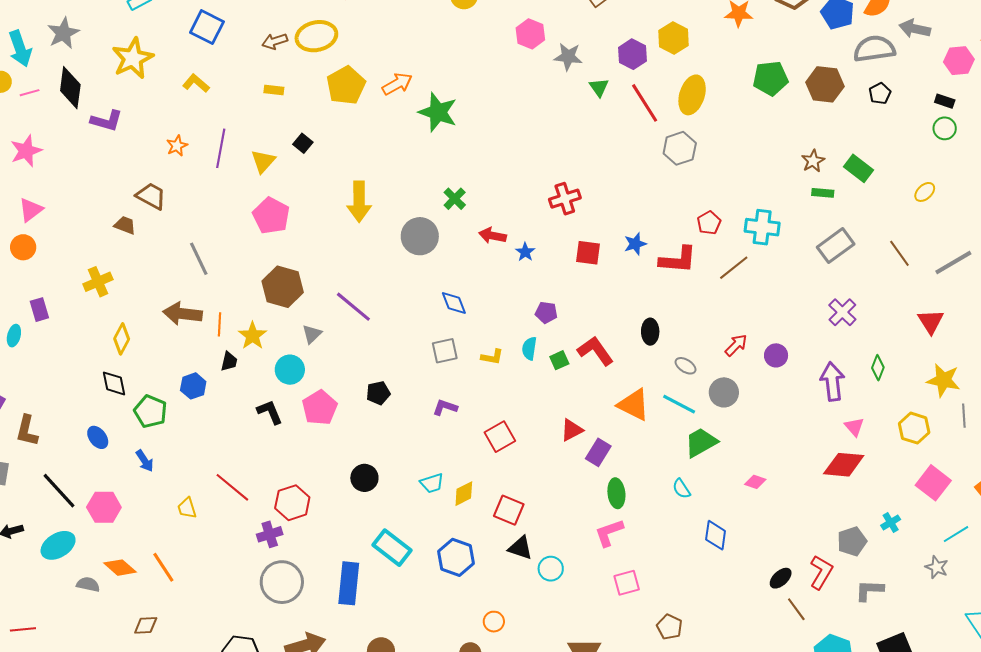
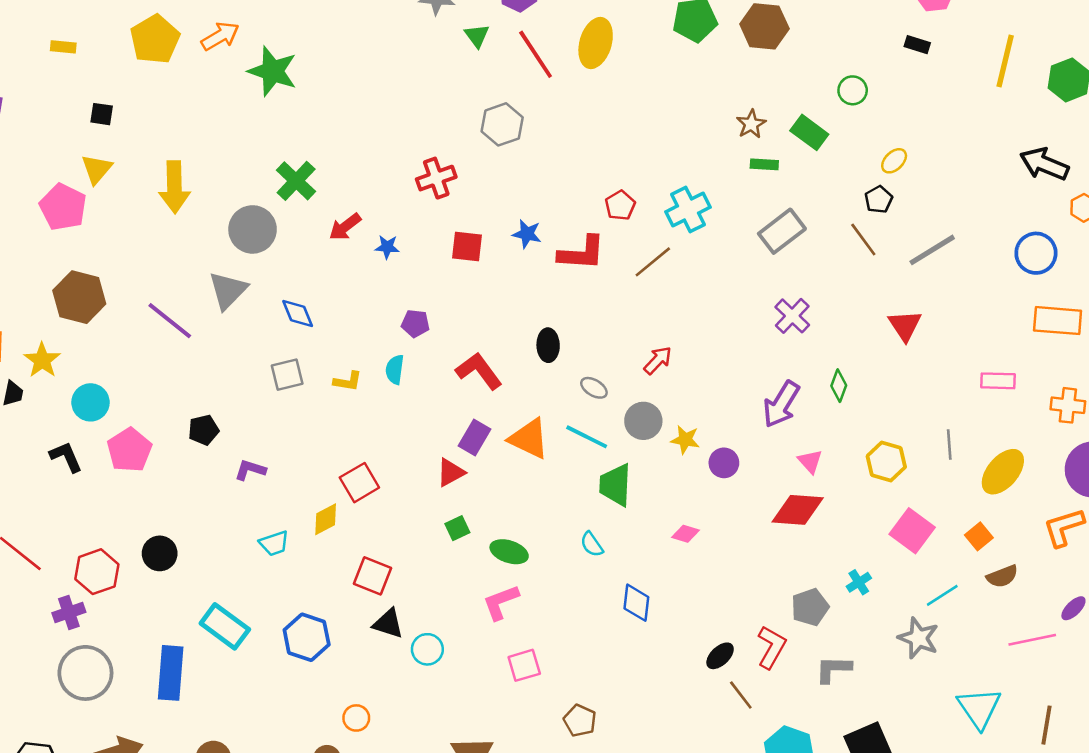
black pentagon: (880, 93) -> (879, 200), moved
green circle: (945, 128) -> (853, 90), moved
black square: (303, 143) -> (102, 114), turned -30
gray hexagon: (680, 148) -> (502, 124), moved
yellow triangle: (263, 161) -> (97, 169), moved
green cross: (455, 199) -> (296, 181), size x1.4
cyan cross: (762, 227) -> (688, 209), turned -32
red arrow: (492, 236) -> (345, 227), turned -48
blue star: (635, 244) -> (527, 234), turned 30
blue star: (525, 252) -> (387, 247), turned -30
gray triangle: (312, 334) -> (228, 290), moved, size x1.6
purple circle: (776, 355) -> (724, 463), moved
green square: (559, 360) -> (457, 528), moved
yellow star: (943, 380) -> (685, 440), moved, size x0.7
purple arrow: (832, 381) -> (781, 404), turned -141
purple L-shape: (445, 407) -> (250, 470), moved
green trapezoid: (701, 442) -> (615, 485), turned -57
purple rectangle: (598, 452) -> (474, 437), moved
black circle: (364, 478) -> (160, 553), moved
green ellipse: (616, 493) -> (509, 552), turned -64
yellow diamond: (464, 494) -> (326, 519), moved
gray star: (937, 567) -> (918, 638), size x1.4

